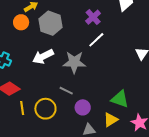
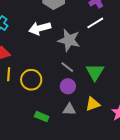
gray line: (66, 91) -> (67, 67), moved
green triangle: (120, 99) -> (95, 72), moved, turned 30

